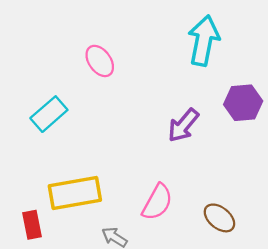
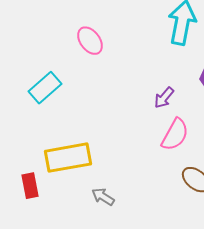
purple arrow: (183, 125) -> (164, 98), size x0.7
pink semicircle: (157, 202) -> (175, 135), moved

